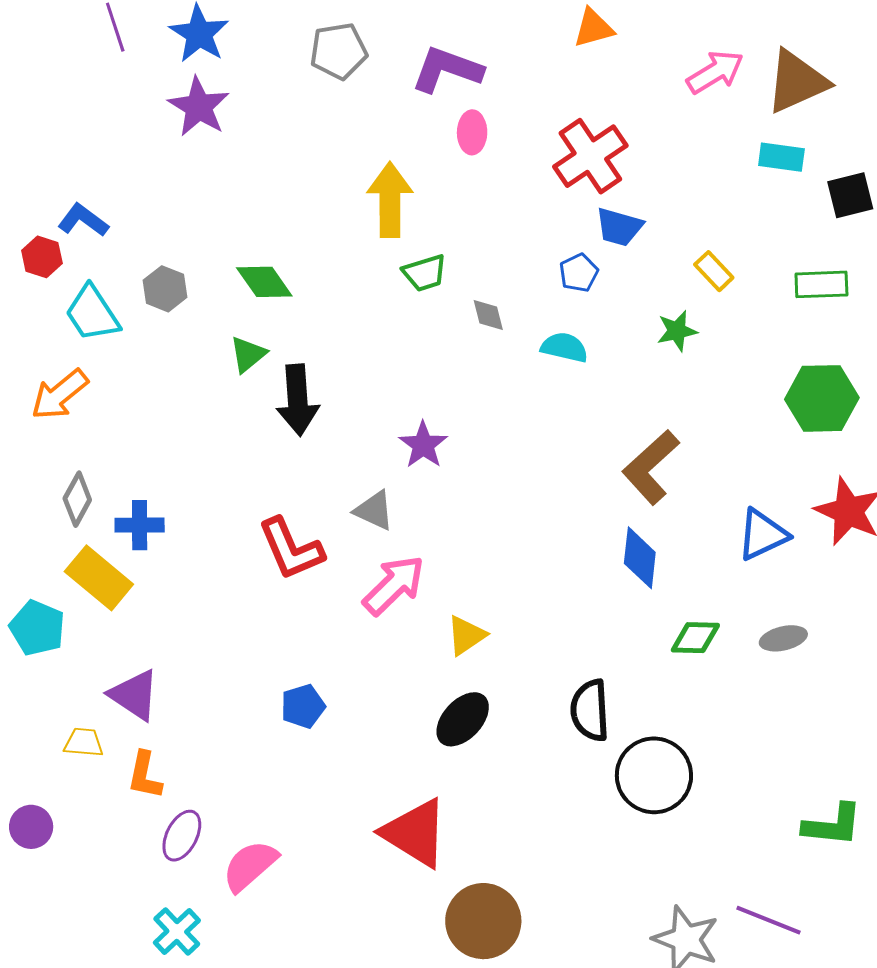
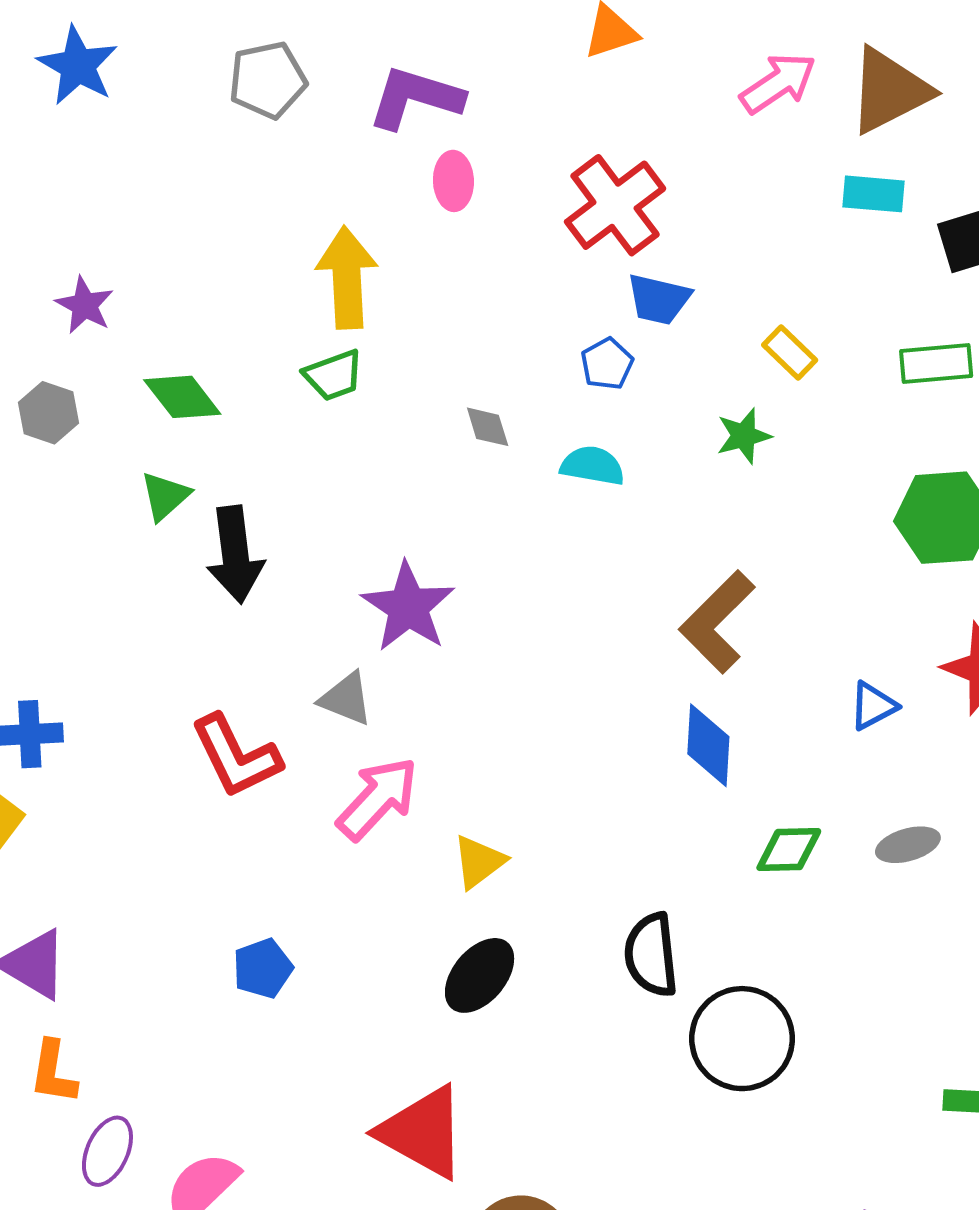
purple star: (199, 107) -> (85, 305), moved, size x0.7
green trapezoid: (425, 273) -> (334, 375), moved
purple star: (423, 445) -> (408, 607), size x1.4
blue triangle: (763, 535) -> (873, 706), size x0.7

